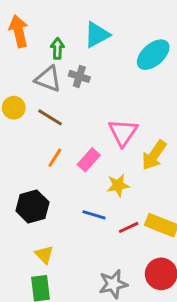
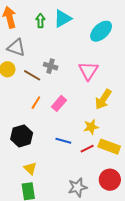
green arrow: (57, 48) -> (40, 21), moved
gray cross: (79, 76) -> (51, 66), moved
gray triangle: (48, 79) -> (16, 48), moved
pink triangle: (123, 132) -> (88, 71), moved
yellow star: (118, 185) -> (91, 127), moved

